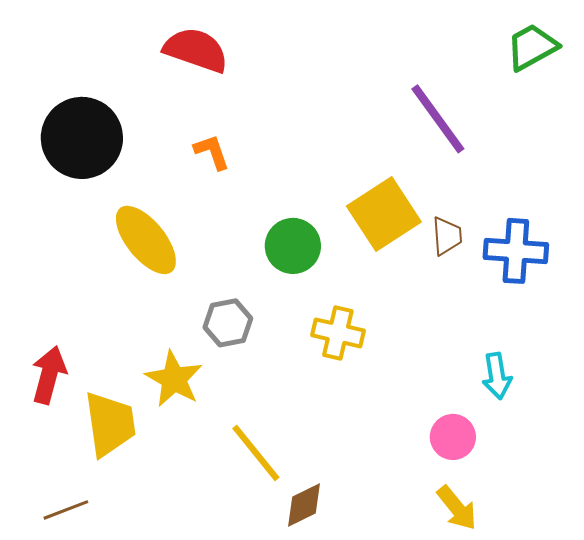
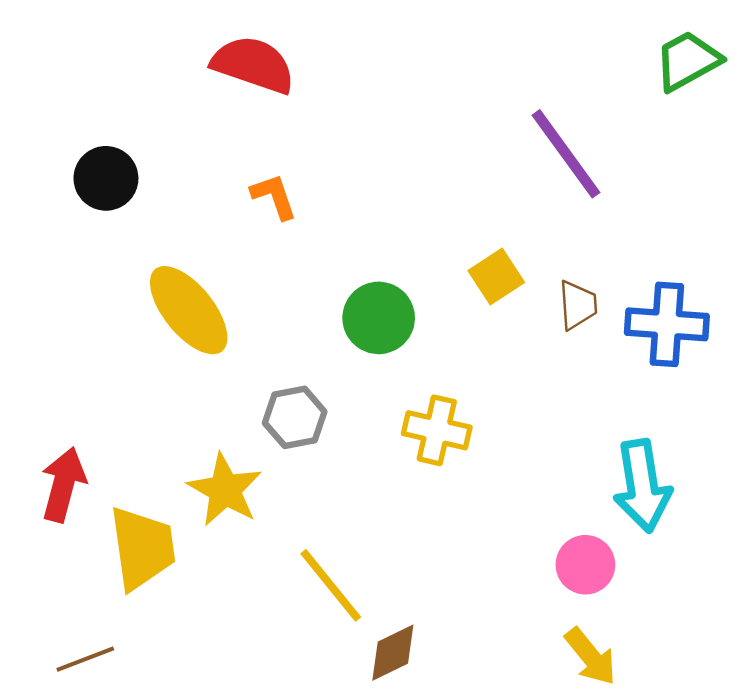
black circle: (82, 138) -> (106, 178), size x0.6
yellow square: (384, 214) -> (496, 277), size x0.6
cyan arrow: (497, 376) -> (642, 486), size x1.5

